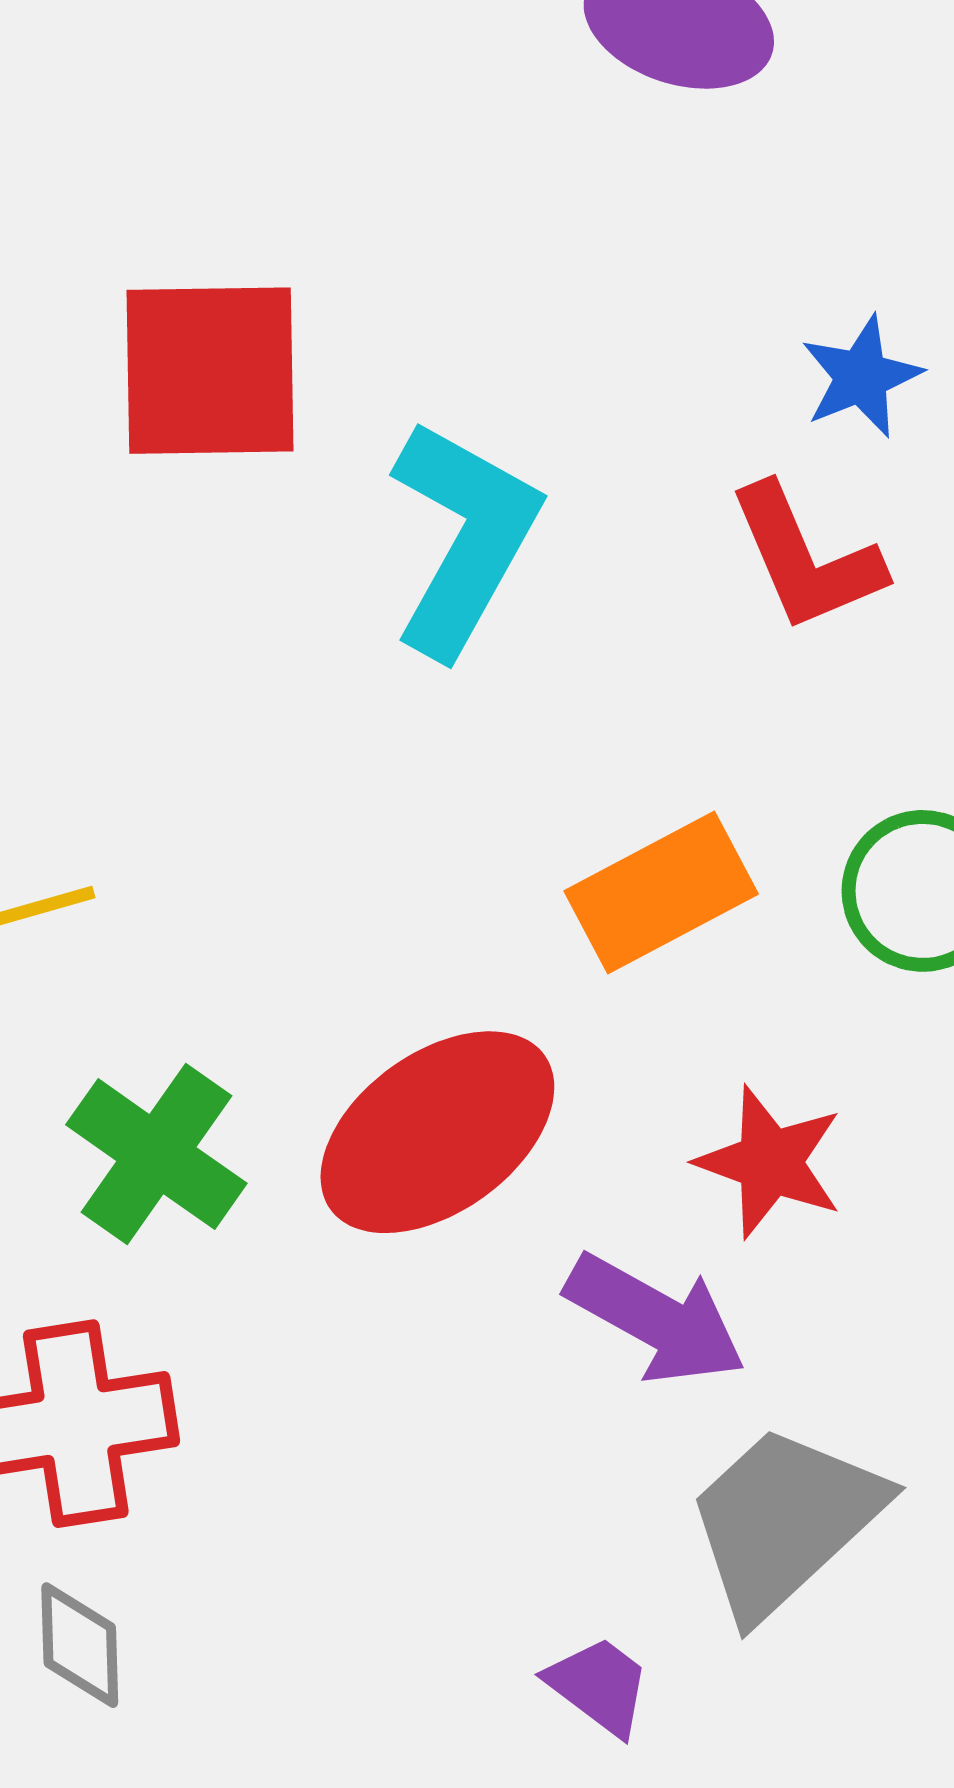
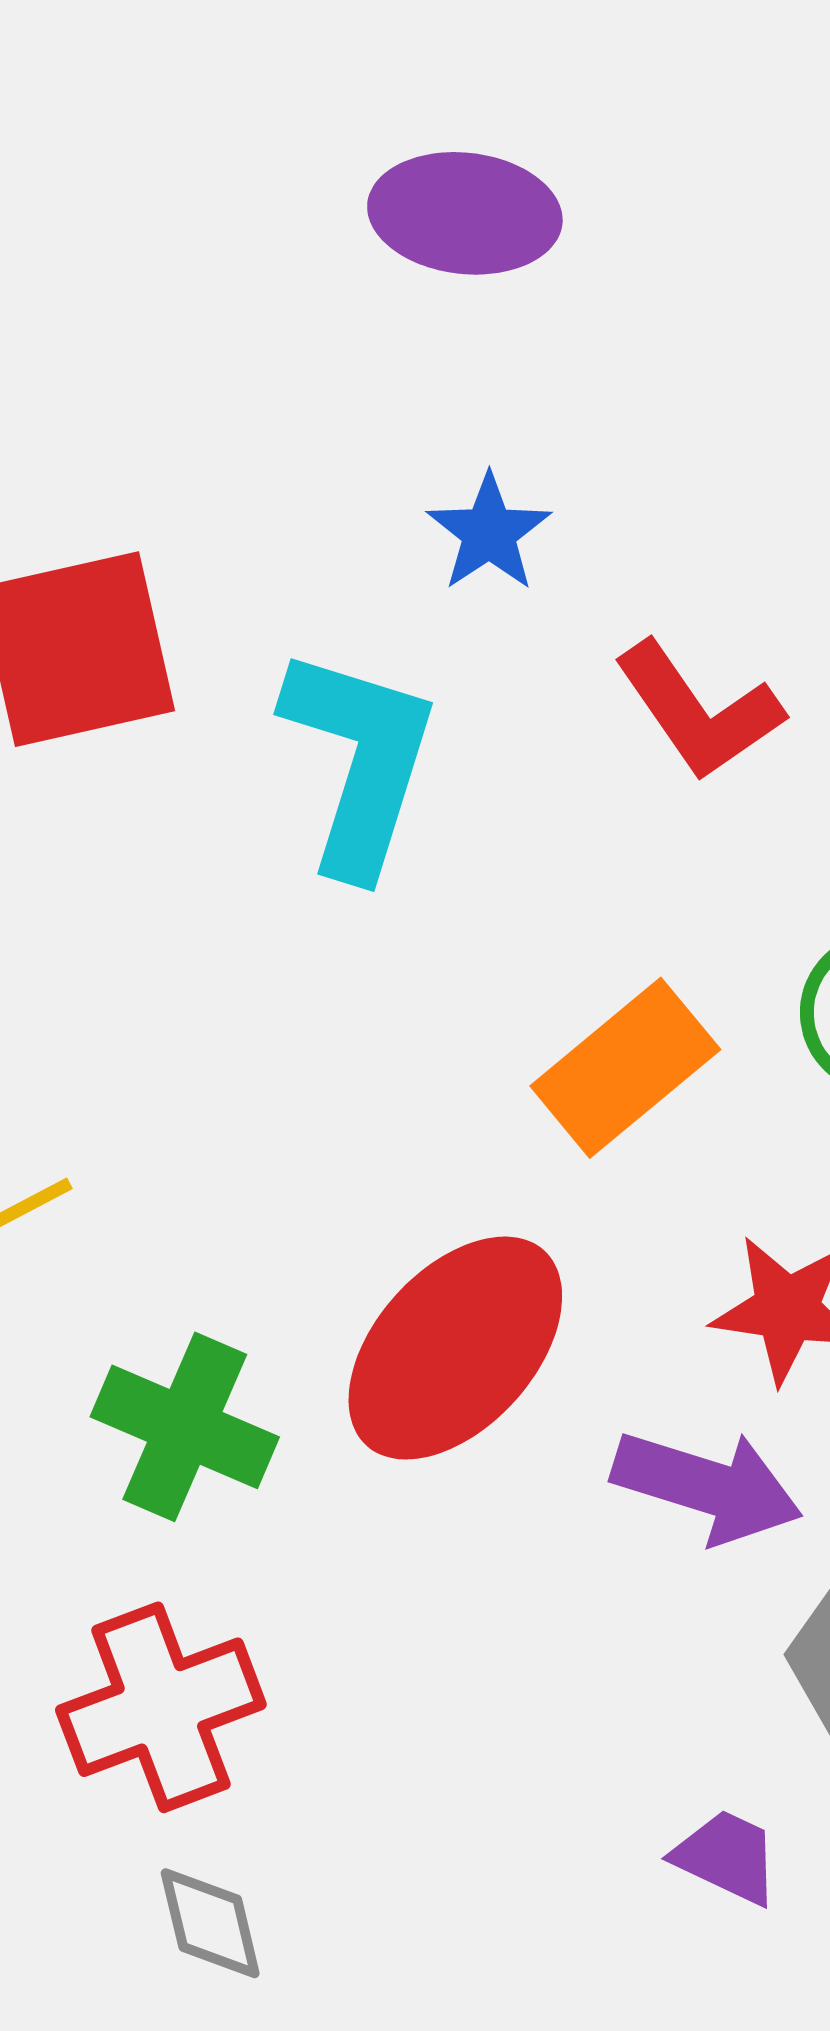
blue star: (861, 377) -> (489, 533), moved

